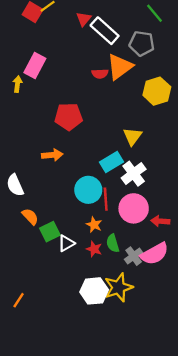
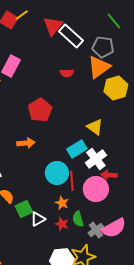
red triangle: (84, 19) -> (53, 26), size x1.5
orange triangle: (120, 67) -> (99, 67), moved
red pentagon: (69, 117) -> (40, 110), turned -30
yellow triangle: (132, 136) -> (95, 127), turned -30
red arrow: (160, 221) -> (109, 175), moved

